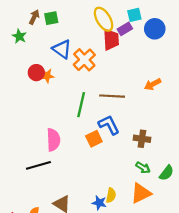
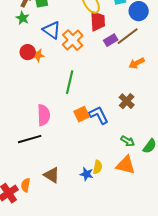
purple rectangle: (125, 29) -> (111, 40), moved
green star: (19, 36) -> (23, 18), moved
brown line: (112, 96) -> (128, 36), moved, turned -40
blue L-shape: (109, 125) -> (99, 115), moved
brown cross: (142, 139) -> (127, 101), moved, turned 35
orange triangle: (141, 193) -> (126, 165), turned 40

